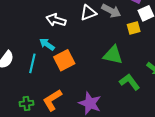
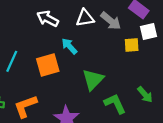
cyan arrow: (47, 44) -> (69, 46), moved
green triangle: (113, 55) -> (93, 80), moved, turned 50

